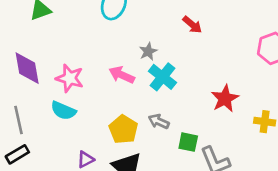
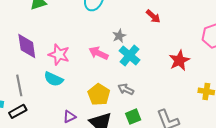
red star: (225, 99) -> (179, 60), moved
green square: (188, 142) -> (133, 117), moved, turned -35

